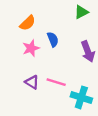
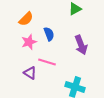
pink line: (56, 82) -> (47, 62), moved

